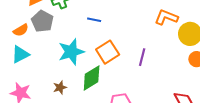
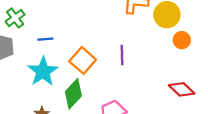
blue line: (94, 20) -> (45, 39), moved

